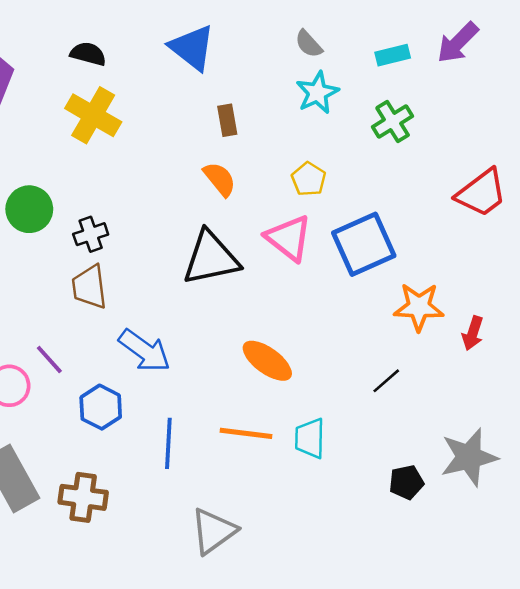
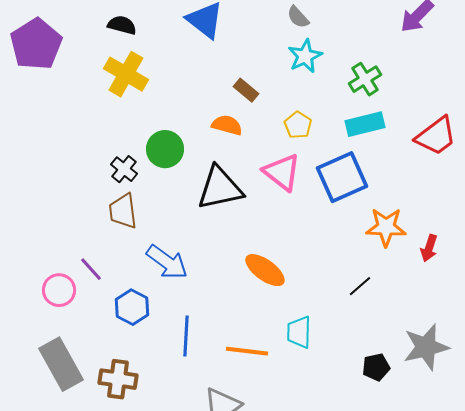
cyan rectangle: (393, 55) -> (365, 124), moved, size x1.4
brown rectangle: (227, 120) -> (246, 90), moved, turned -40
orange semicircle: (220, 179) -> (227, 125), turned -36
green circle: (29, 209) -> (165, 149), moved
black cross: (91, 234) -> (124, 169), turned -32
orange line: (246, 433) -> (247, 351), moved

